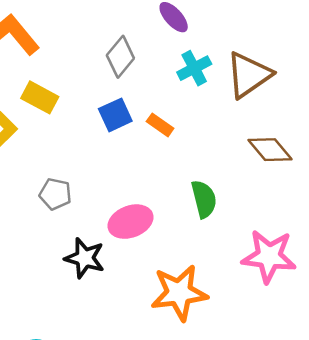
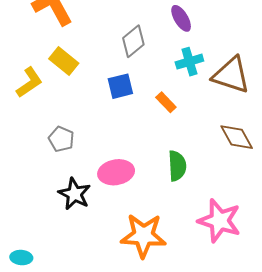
brown triangle: (249, 75) -> (231, 75), turned 42
orange rectangle: (160, 125) -> (166, 102), moved

